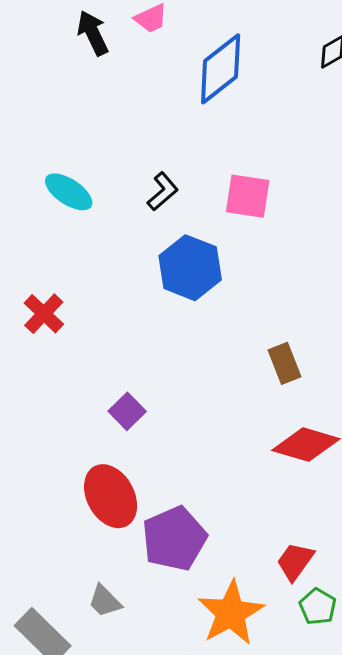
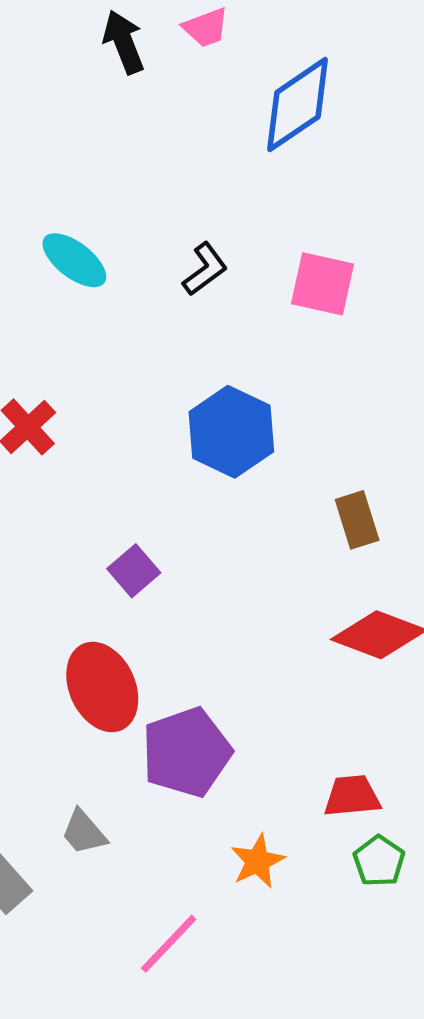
blue hexagon: (190, 268) -> (231, 432), moved
red trapezoid: (295, 561) -> (352, 796), turned 45
orange star: (231, 613) -> (258, 861), size x0.6

